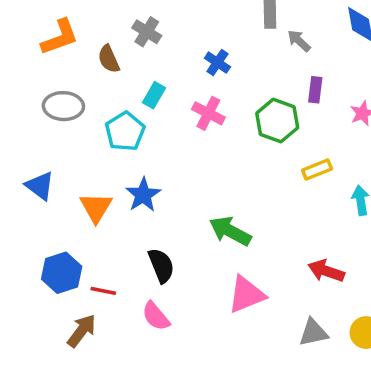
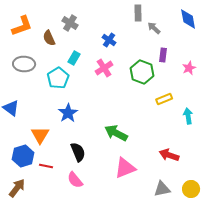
pink cross: (208, 113) -> (104, 68), turned 30
orange triangle: (96, 208) -> (40, 135), moved
brown arrow: (82, 331) -> (17, 188), moved

